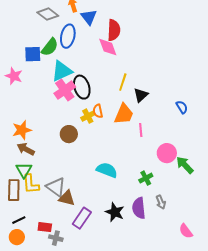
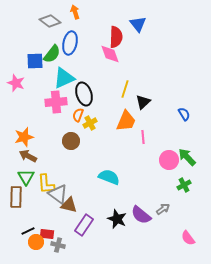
blue triangle: (89, 17) -> (138, 24), moved
pink cross: (65, 90) -> (56, 102), moved, turned 30
orange semicircle: (98, 111) -> (78, 115), moved, turned 32
green arrow: (185, 165) -> (187, 157), moved
green cross: (146, 178) -> (184, 185), moved
yellow L-shape: (31, 184) -> (46, 184), moved
gray arrow: (161, 202) -> (163, 209), turned -104
purple semicircle: (139, 208) -> (141, 215), turned -45
black line: (19, 220) -> (28, 231), moved
orange circle: (17, 237) -> (36, 242), moved

